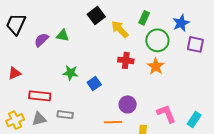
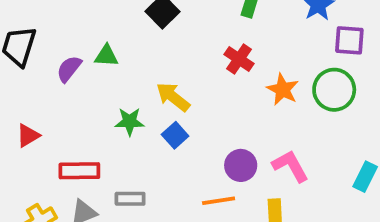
yellow arrow: (120, 29) -> (173, 97), moved
green circle: (157, 40) -> (334, 90), moved
red cross: (126, 60) -> (239, 59), moved, turned 35
pink L-shape: (166, 114) -> (290, 166), moved

